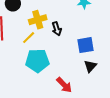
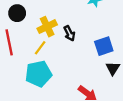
cyan pentagon: (37, 61) -> (39, 74), moved

